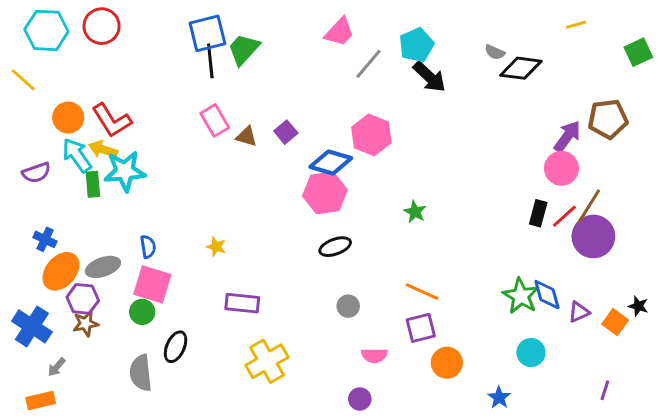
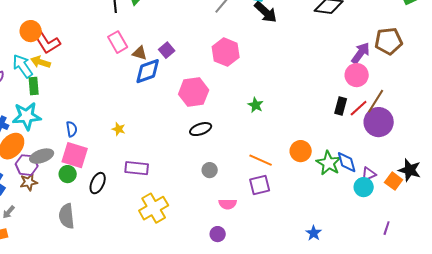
orange circle: (68, 118) -> (31, 31), moved
blue diamond: (331, 162) -> (148, 71), moved, turned -36
cyan star: (125, 171) -> (27, 116), moved
gray ellipse: (103, 267) -> (42, 156), moved
black star: (638, 306) -> (410, 170), size x1.6
black ellipse: (176, 347) -> (98, 183), moved
cyan circle: (531, 353) -> (364, 187), moved
orange circle: (447, 363) -> (301, 151), moved

